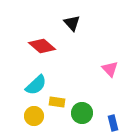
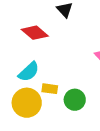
yellow circle: (34, 116) -> (27, 103), size x1.5

